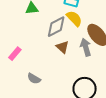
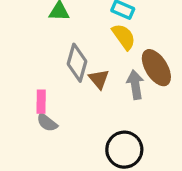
gray diamond: (56, 27) -> (77, 63), moved, turned -55
pink rectangle: (15, 54) -> (41, 102), moved, turned -48

